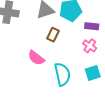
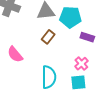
pink cross: (90, 46) -> (81, 64), moved
pink semicircle: (36, 58) -> (15, 54), moved

